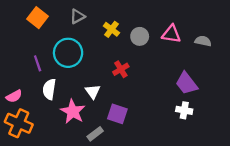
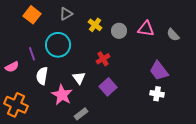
gray semicircle: (203, 41) -> (173, 35), turned -144
pink semicircle: (14, 96) -> (12, 67), moved
purple square: (117, 114) -> (108, 87), moved, turned 30

